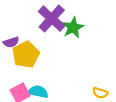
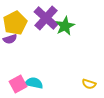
yellow pentagon: (26, 55) -> (15, 23), moved

